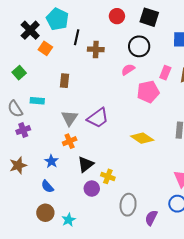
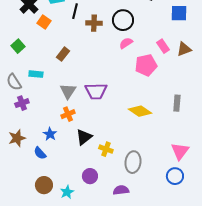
black circle: (139, 46) -> (123, 20), moved
pink rectangle: (165, 73) -> (163, 46), turned -56
brown rectangle: (65, 81) -> (63, 54), turned 32
purple trapezoid: (98, 118) -> (96, 91), turned 35
blue semicircle: (47, 187) -> (40, 153), moved
purple circle: (92, 189) -> (90, 176), moved
gray ellipse: (128, 205) -> (133, 162), moved
purple semicircle: (151, 218) -> (121, 190), moved, turned 56

